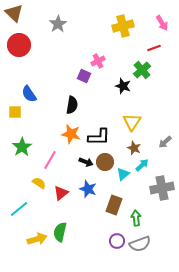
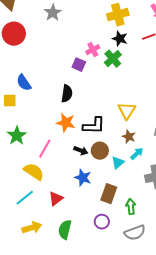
green cross: (142, 70) -> (113, 59), moved
black star: (123, 86) -> (120, 39), moved
yellow semicircle: (39, 183) -> (34, 172), size x1.5
red triangle: (61, 193) -> (56, 199), moved
cyan line: (19, 209) -> (25, 198), moved
green semicircle: (60, 232) -> (65, 230), moved
purple circle: (117, 241) -> (102, 222), moved

